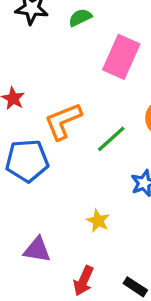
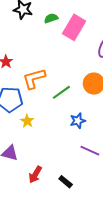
pink rectangle: (121, 57) -> (74, 27), moved
yellow star: (98, 221) -> (27, 121), moved

